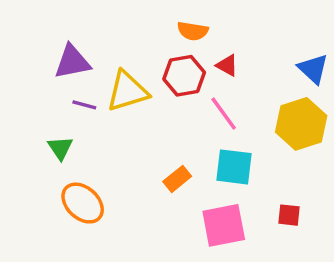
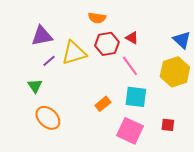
orange semicircle: (193, 31) -> (97, 18), moved
purple line: (84, 105) -> (49, 61), turned -56
pink square: (224, 225) -> (130, 131), turned 36

